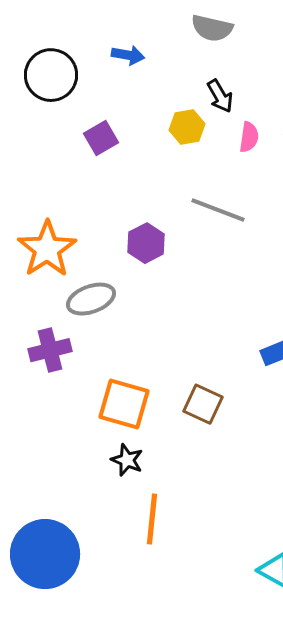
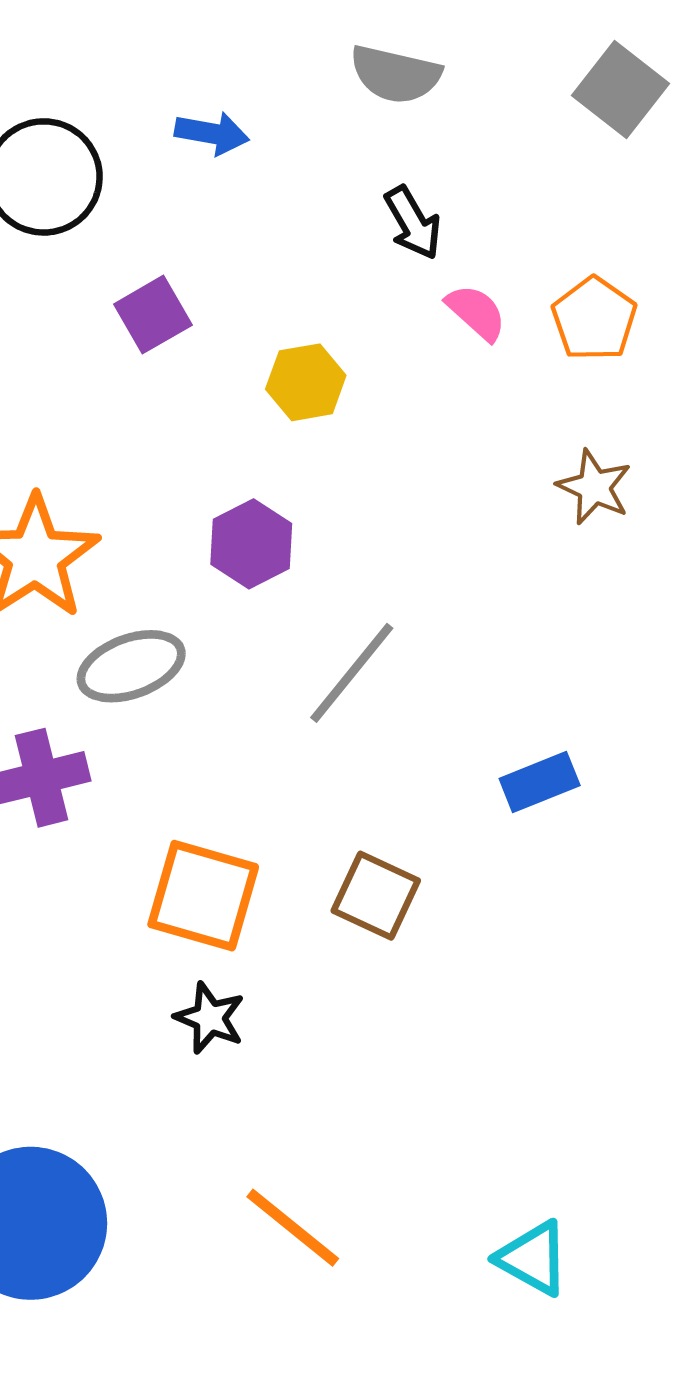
yellow hexagon: (187, 127) -> (306, 382), moved
pink semicircle: (249, 137) -> (476, 312), turned -56
gray line: (218, 210) -> (352, 673), moved, turned -72
orange line: (152, 519) -> (293, 1228), moved, turned -57

